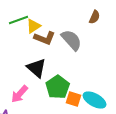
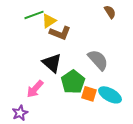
brown semicircle: (95, 17) -> (110, 12), turned -56
gray semicircle: (72, 40) -> (98, 60), moved

